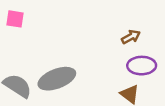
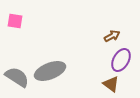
purple ellipse: (142, 66) -> (121, 60), turned -60

